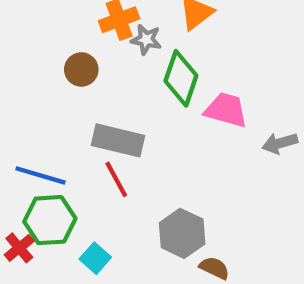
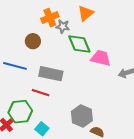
green diamond: (181, 78) -> (79, 44), turned -40
blue line: (41, 175) -> (15, 66), moved
red line: (116, 179) -> (41, 93), moved, turned -42

